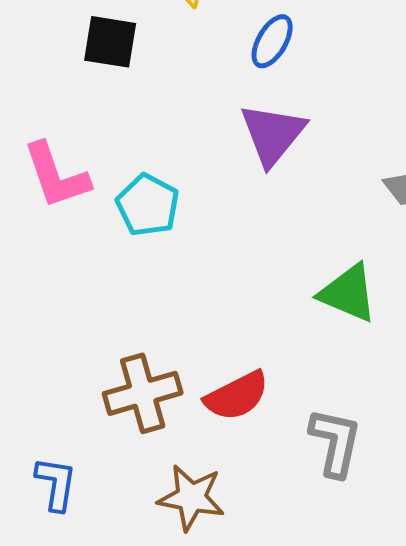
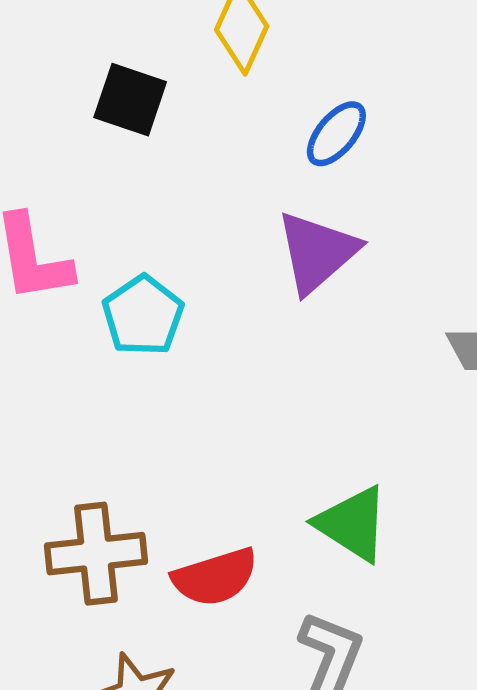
green triangle: (348, 293) -> (352, 524), moved

